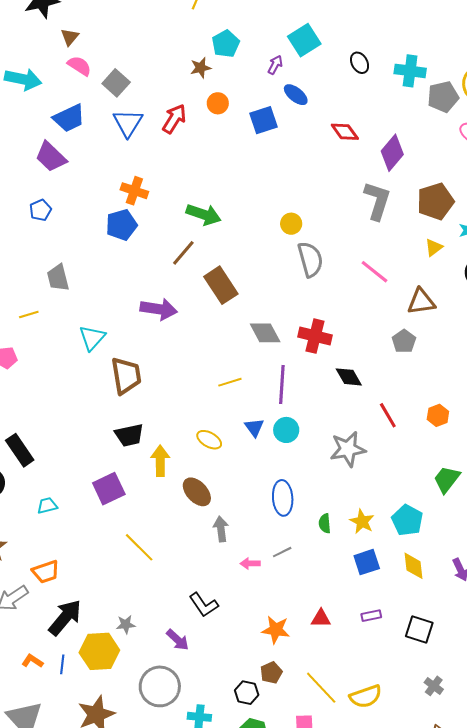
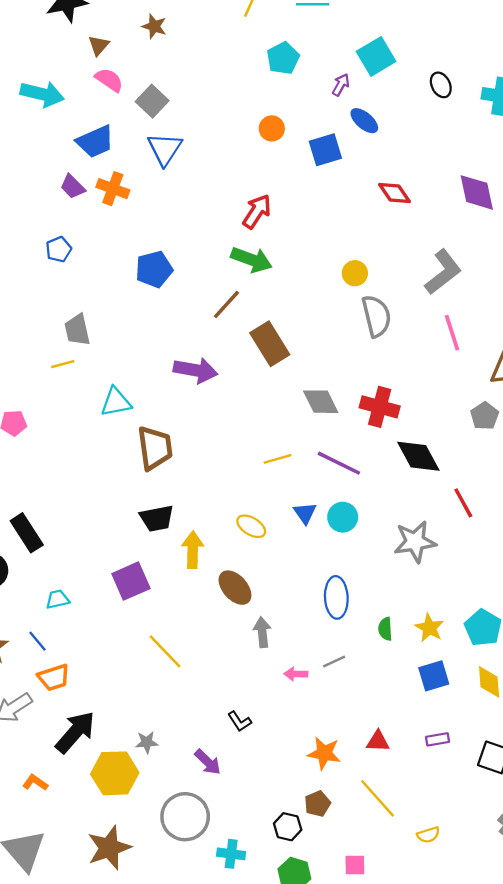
brown star: (201, 68) -> (154, 26), moved, turned 30
red arrow: (174, 119) -> (257, 211), moved
red diamond: (345, 132) -> (395, 193), moved
purple diamond: (392, 153) -> (477, 192), turned -54
purple trapezoid: (51, 157) -> (73, 187), size x0.7
orange cross: (134, 191) -> (113, 189), moved
gray L-shape: (377, 201) -> (443, 272), moved, turned 33
pink line: (374, 272) -> (452, 333), turned 32
yellow line: (29, 315) -> (63, 364), moved
cyan triangle: (92, 338) -> (116, 402), turned 36
black diamond: (349, 377) -> (418, 456), size x1.4
purple line: (282, 384) -> (339, 463), turned -69
black L-shape: (204, 605) -> (240, 721), size x0.7
blue line: (62, 664) -> (37, 641), moved, turned -48
yellow line: (321, 688) -> (378, 798), moved
yellow semicircle: (366, 696) -> (428, 835), size x0.6

